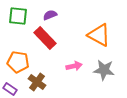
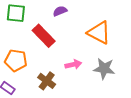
purple semicircle: (50, 15) -> (60, 11), moved
brown cross: (37, 82) -> (47, 81), moved

